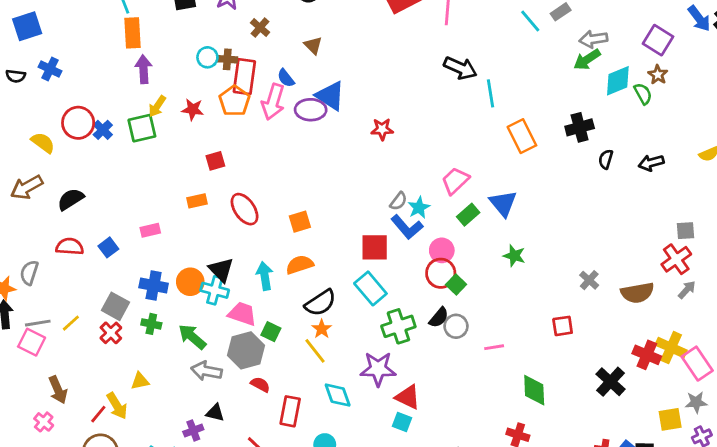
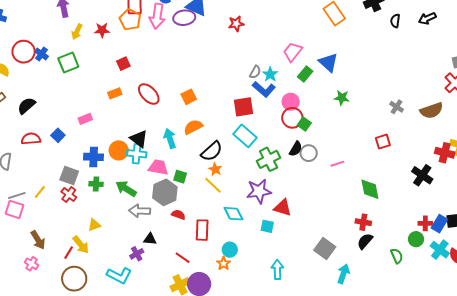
green square: (142, 128) -> (68, 62), moved
cyan square: (402, 422) -> (267, 226), moved

